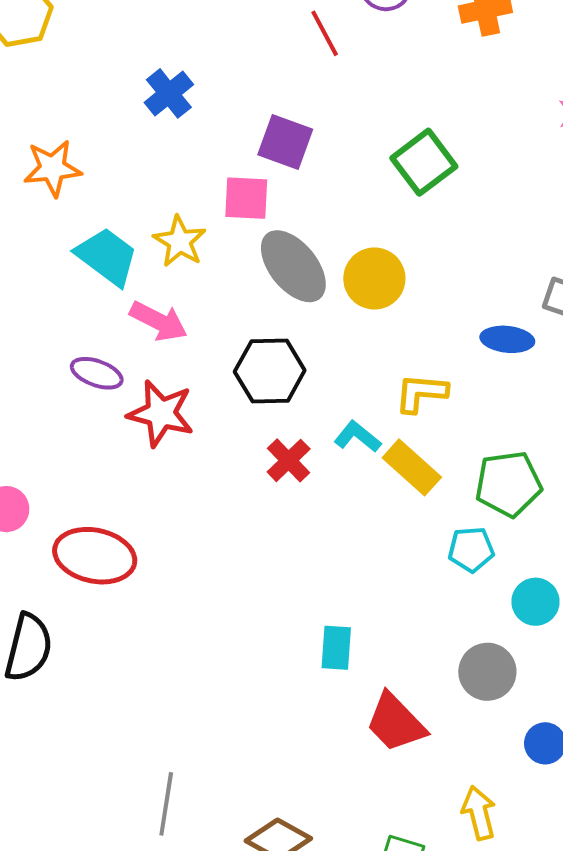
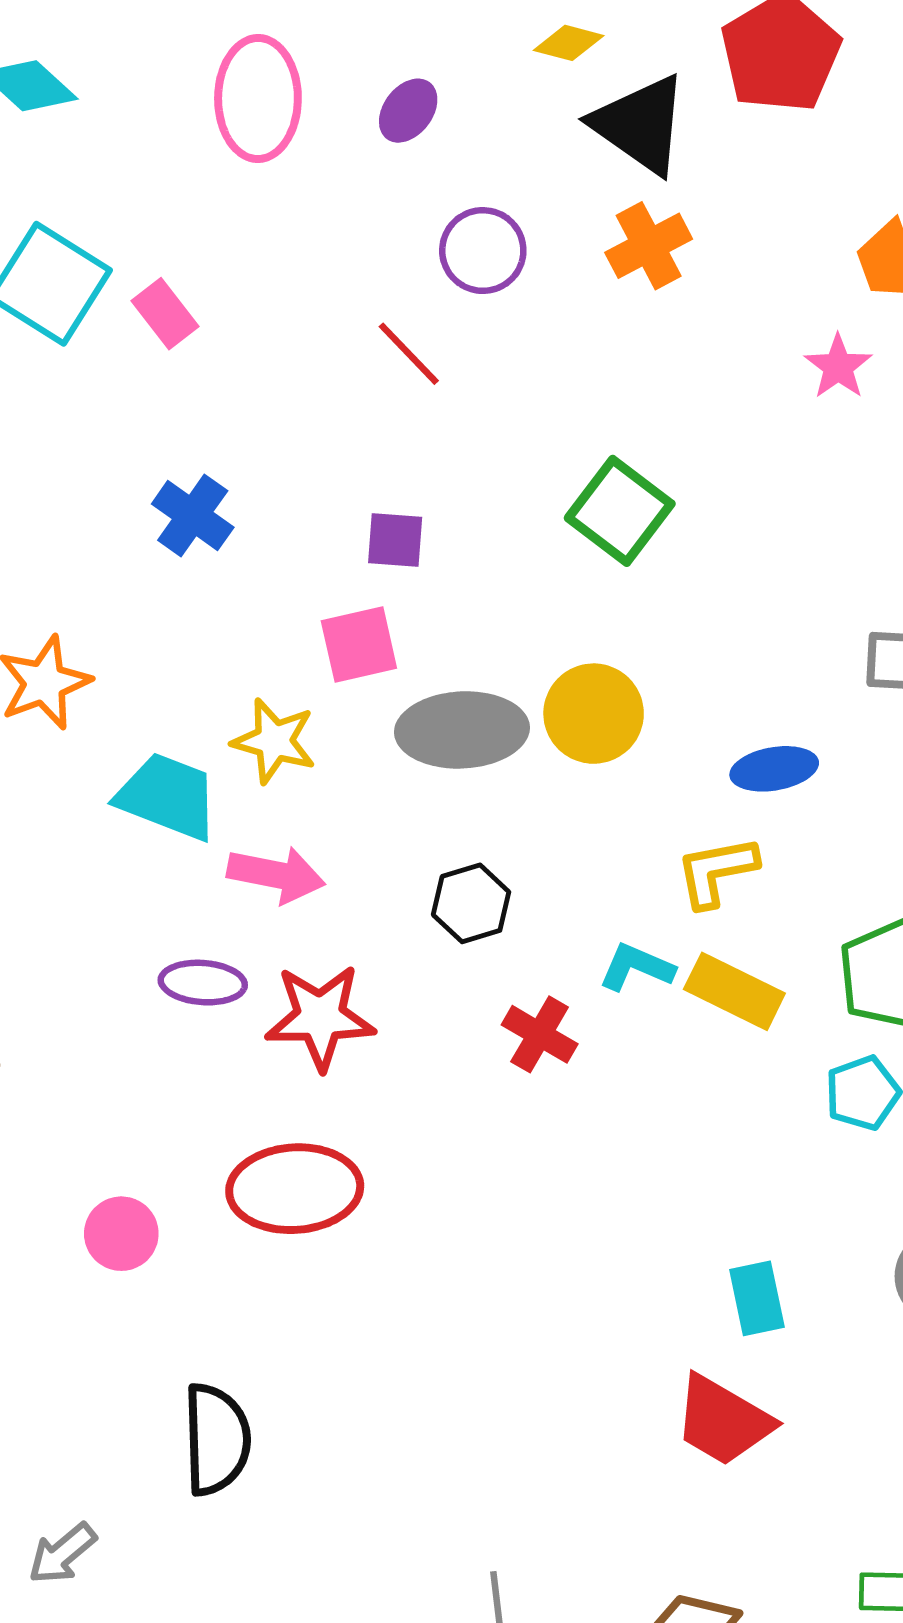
purple square: (285, 142) -> (395, 540), size x0.7
gray ellipse: (293, 266) -> (462, 730), turned -38
blue ellipse: (507, 339) -> (774, 769), moved
black hexagon: (270, 371) -> (471, 903), size x0.7
red ellipse: (95, 556) -> (295, 1189), moved
cyan rectangle: (336, 648) -> (757, 1298), moved
red trapezoid: (396, 723) -> (723, 1421), moved

